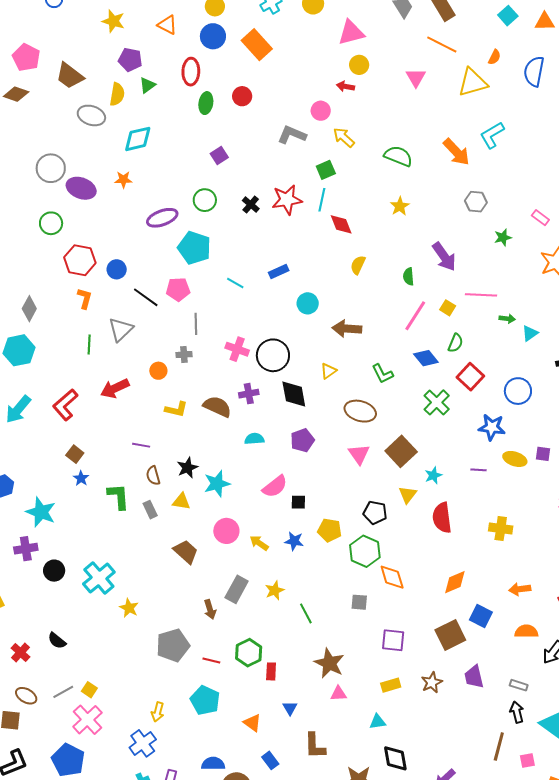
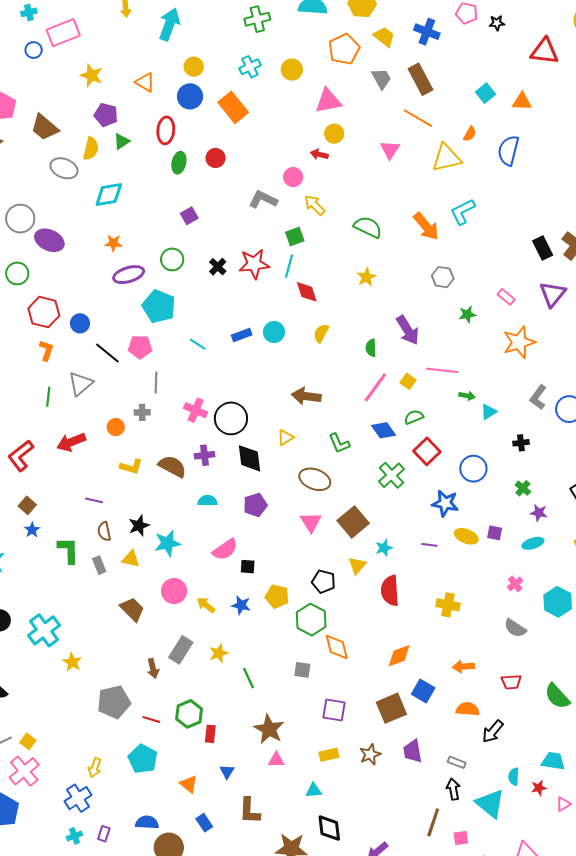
orange star: (123, 180) -> (113, 243), moved
cyan circle: (308, 303) -> (274, 332), moved
green semicircle: (455, 343) -> (414, 417), turned -138

